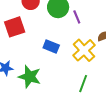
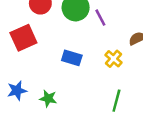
yellow cross: (84, 50) -> (114, 59), size x0.6
green star: (30, 77) -> (48, 98), size x0.6

